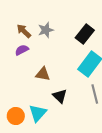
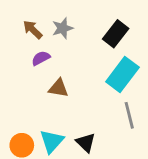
purple semicircle: (22, 50) -> (41, 58), moved
black triangle: (60, 96) -> (86, 143), moved

